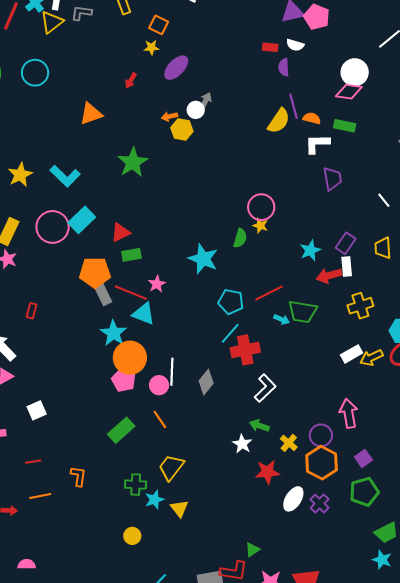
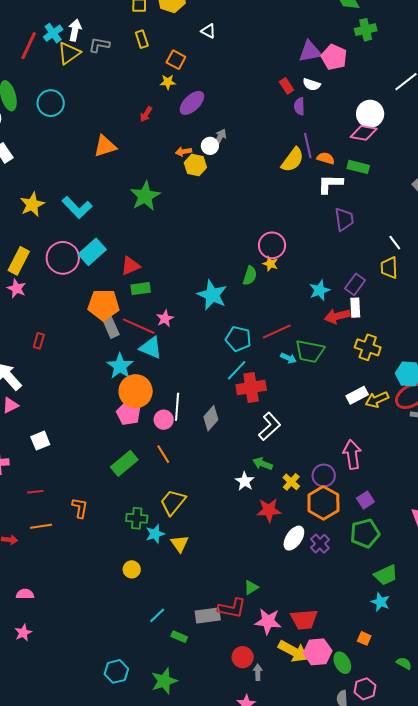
red rectangle: (270, 47) -> (286, 86), turned 49
yellow trapezoid: (383, 248) -> (389, 268), moved
yellow cross: (360, 306) -> (368, 347), turned 35

